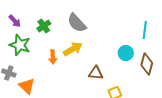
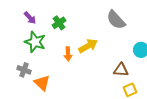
gray semicircle: (77, 23) -> (116, 20), moved
brown triangle: (96, 73) -> (121, 70), moved

